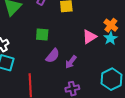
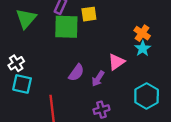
green square: (42, 35) -> (66, 27), moved, size x1.6
pink triangle: (89, 37) -> (116, 62), moved

